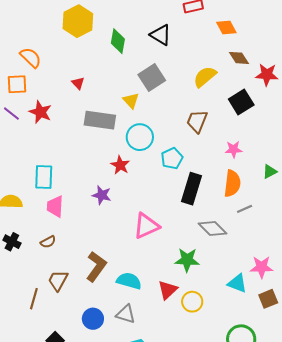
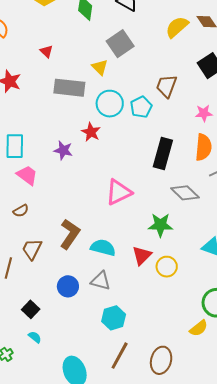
yellow semicircle: (205, 77) -> (177, 27), moved
cyan pentagon: (172, 159) -> (141, 107), moved
purple star: (102, 195) -> (63, 150), moved
pink trapezoid: (55, 206) -> (27, 175), turned 125

